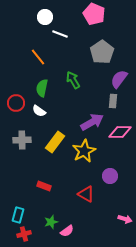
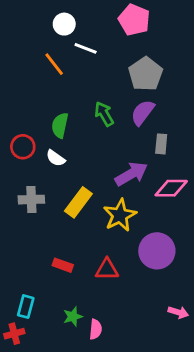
orange line: (38, 57) -> (54, 64), moved
purple semicircle: (119, 79) -> (143, 113), moved
purple circle: (110, 176) -> (157, 251), size x1.6
red triangle: (86, 194) -> (107, 269), moved, turned -30
pink semicircle: (67, 231) -> (96, 329), turned -48
red cross: (24, 234) -> (14, 334), moved

